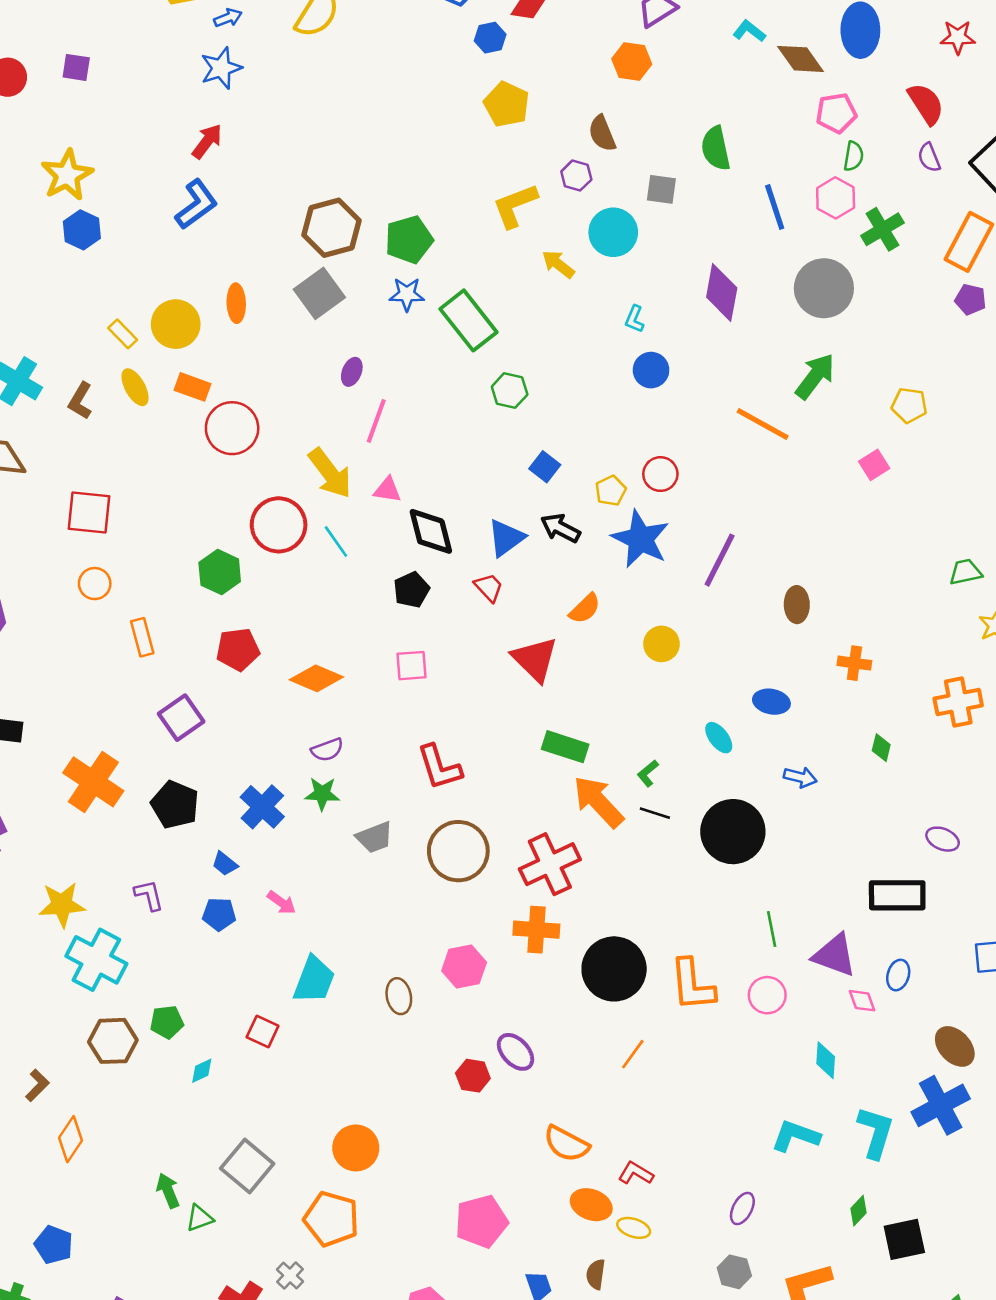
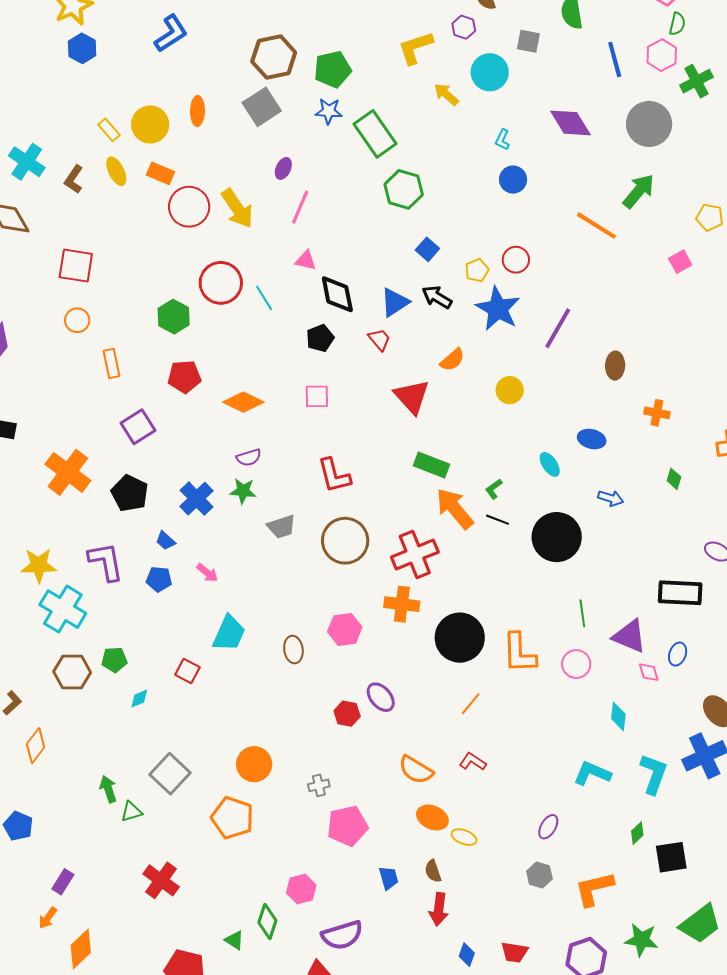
purple diamond: (722, 293) -> (570, 123), turned -45
green hexagon: (510, 391) -> (404, 189), size x1.4
yellow arrow: (330, 473) -> (237, 208), moved
purple L-shape: (149, 895) -> (106, 562), size x1.6
red L-shape: (636, 1173) -> (473, 762), moved
brown semicircle: (596, 1274) -> (433, 871), turned -30
gray cross: (290, 1275) -> (319, 785), moved, turned 30

